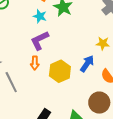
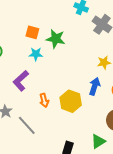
purple L-shape: (40, 40) -> (21, 81), moved

